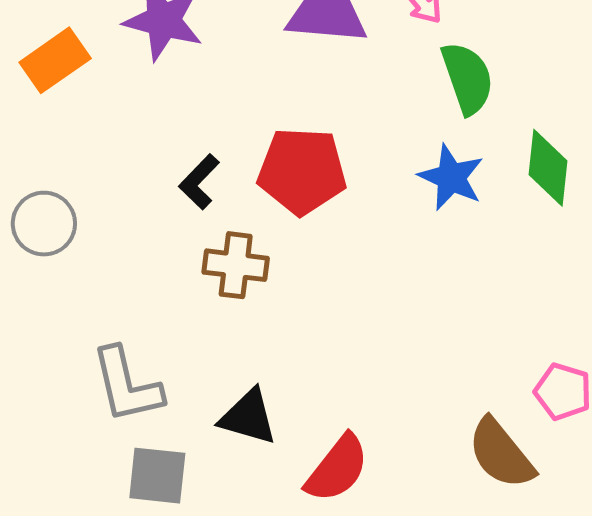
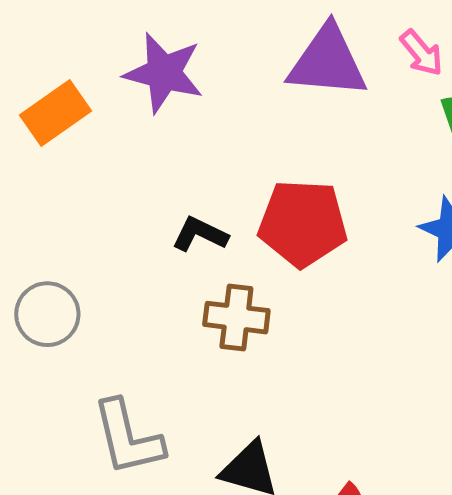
black L-shape: (199, 182) -> (200, 234), turned 72
gray circle: (44, 224) -> (47, 314), moved

